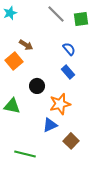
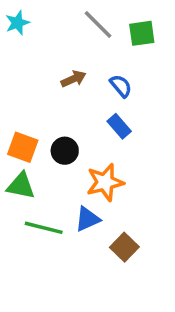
brown arrow: (26, 45) -> (73, 79), moved, turned -56
orange square: (14, 61) -> (23, 147), moved, turned -30
green line: (25, 154) -> (44, 228), moved

